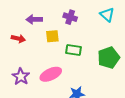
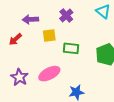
purple cross: (70, 17) -> (66, 15), turned 32
red arrow: (18, 39) -> (15, 39), turned 128

